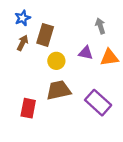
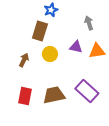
blue star: (23, 18) -> (51, 10), moved
brown arrow: (23, 43) -> (24, 60), moved
brown trapezoid: (59, 90) -> (54, 95), moved

